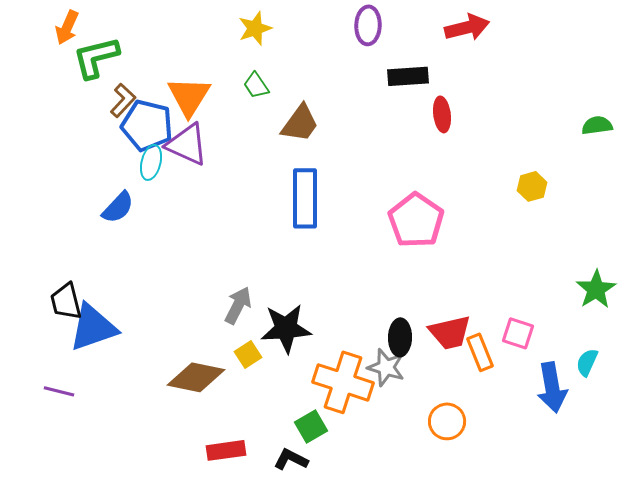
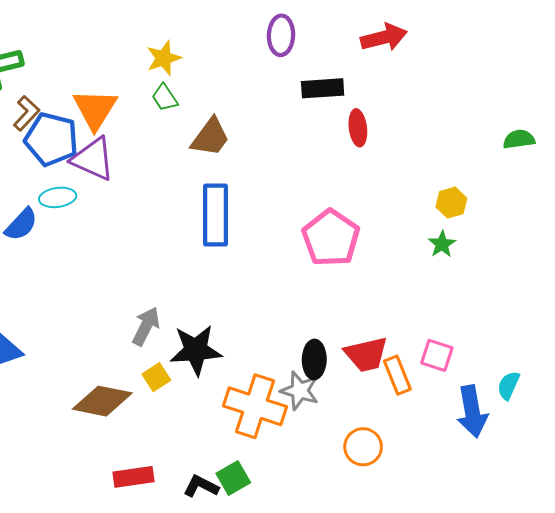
yellow star: (255, 28) -> (164, 58), moved
cyan ellipse: (151, 162) -> (58, 197), moved, turned 68
green star: (596, 289) -> (442, 244), moved, size x0.7
green square: (311, 426) -> (233, 478), moved

